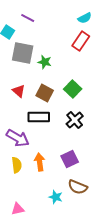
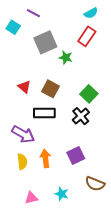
gray square: (23, 53) -> (45, 42), moved, turned -35
green star: (45, 62) -> (66, 58), moved
green square: (73, 89) -> (89, 94), moved
brown semicircle: (78, 187) -> (95, 184), moved
pink triangle: (18, 209) -> (31, 198), moved

